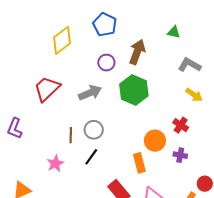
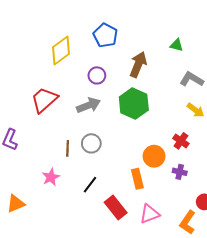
purple circle: (106, 63) -> (97, 75), moved
black line: (91, 157) -> (90, 185), moved

